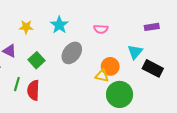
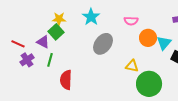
green square: (37, 60) -> (56, 32), moved
orange circle: (110, 66) -> (148, 38), moved
green line: (17, 84) -> (50, 60), moved

